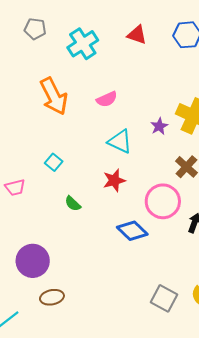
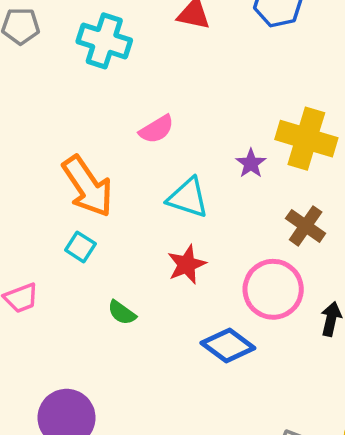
cyan cross: (83, 44) -> (104, 41), turned -32
orange arrow: (54, 96) -> (88, 186), moved

